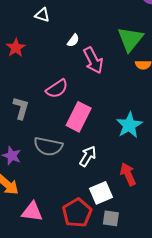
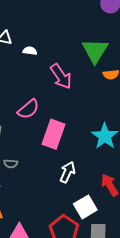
white semicircle: (73, 40) -> (30, 51), moved, turned -112
gray semicircle: (48, 146) -> (11, 164), moved, size x0.5

